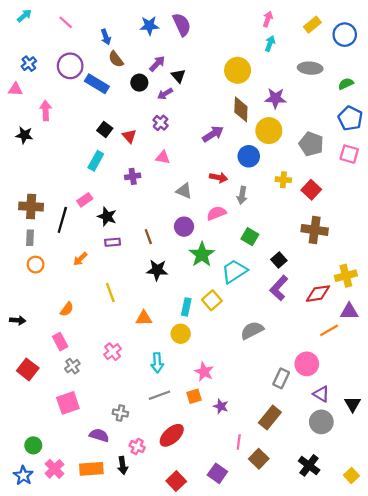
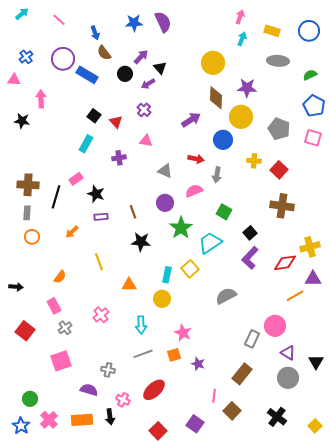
yellow rectangle: (312, 25) -> (272, 31), moved, turned 56

